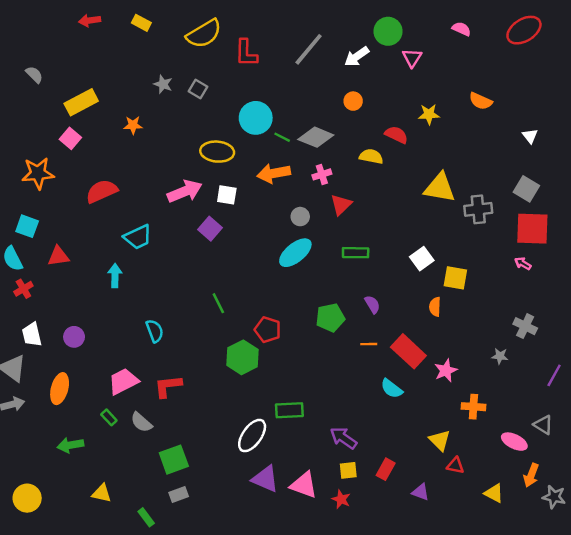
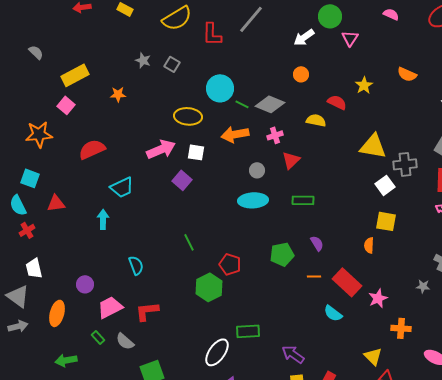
gray line: (309, 49) -> (251, 19), moved
yellow star: (429, 114) -> (364, 85), turned -30
cyan ellipse: (295, 253) -> (253, 200), turned 36
white square: (422, 259) -> (385, 185), moved
purple circle: (74, 337) -> (85, 284), moved

